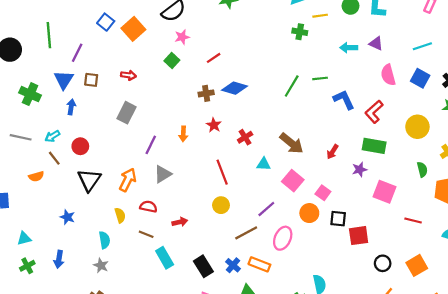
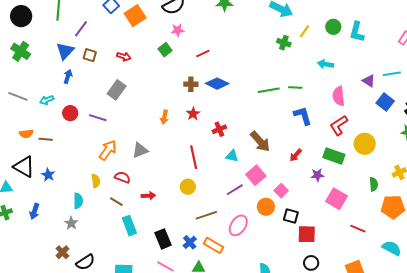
yellow line: (320, 16) -> (305, 31), turned -56
purple triangle: (376, 43) -> (369, 81), moved
pink semicircle: (388, 75) -> (339, 96), moved
green line: (292, 86) -> (269, 90), turned 40
green cross: (30, 94) -> (21, 51), moved
blue L-shape: (344, 100) -> (303, 116), moved
yellow circle: (417, 127) -> (365, 144), moved
purple line: (151, 145) -> (98, 118), moved, turned 72
brown line: (54, 158) -> (46, 139), moved, turned -56
black triangle: (89, 180) -> (24, 167), moved, turned -45
purple line: (266, 209) -> (235, 190), moved
black circle: (383, 263) -> (311, 263), moved

